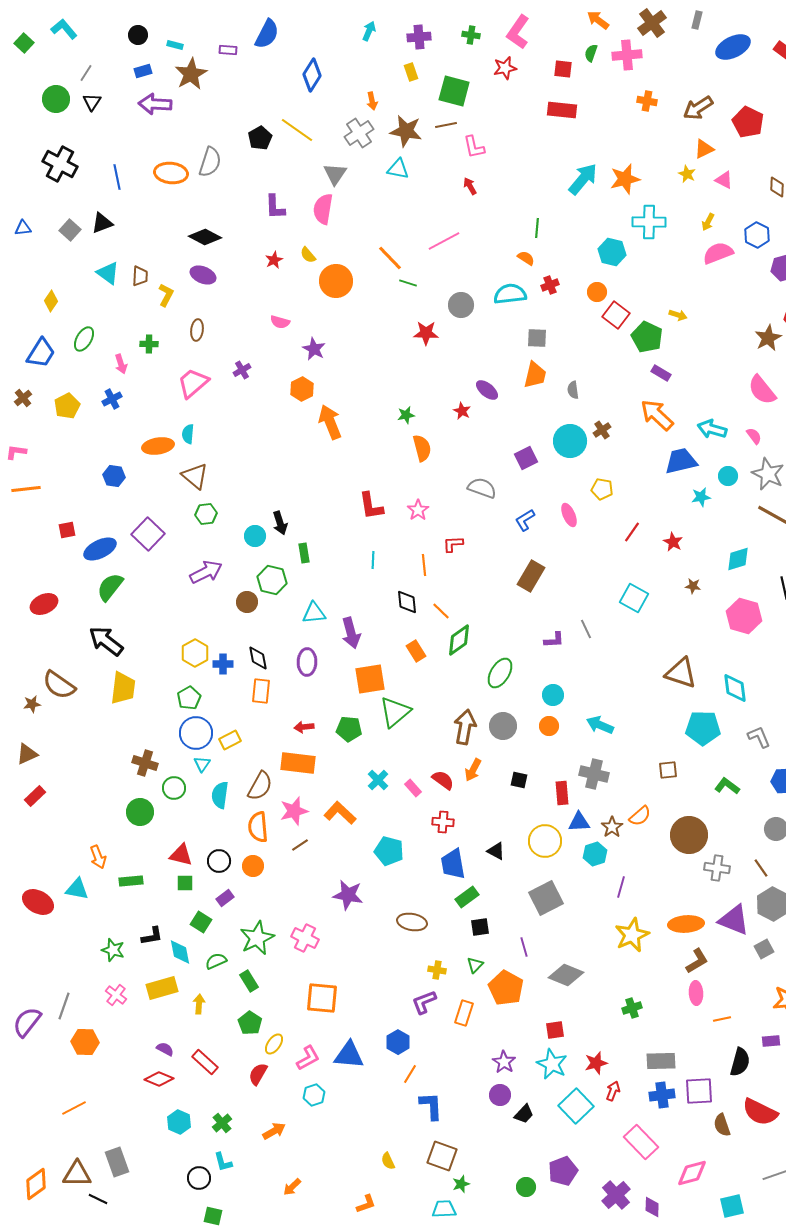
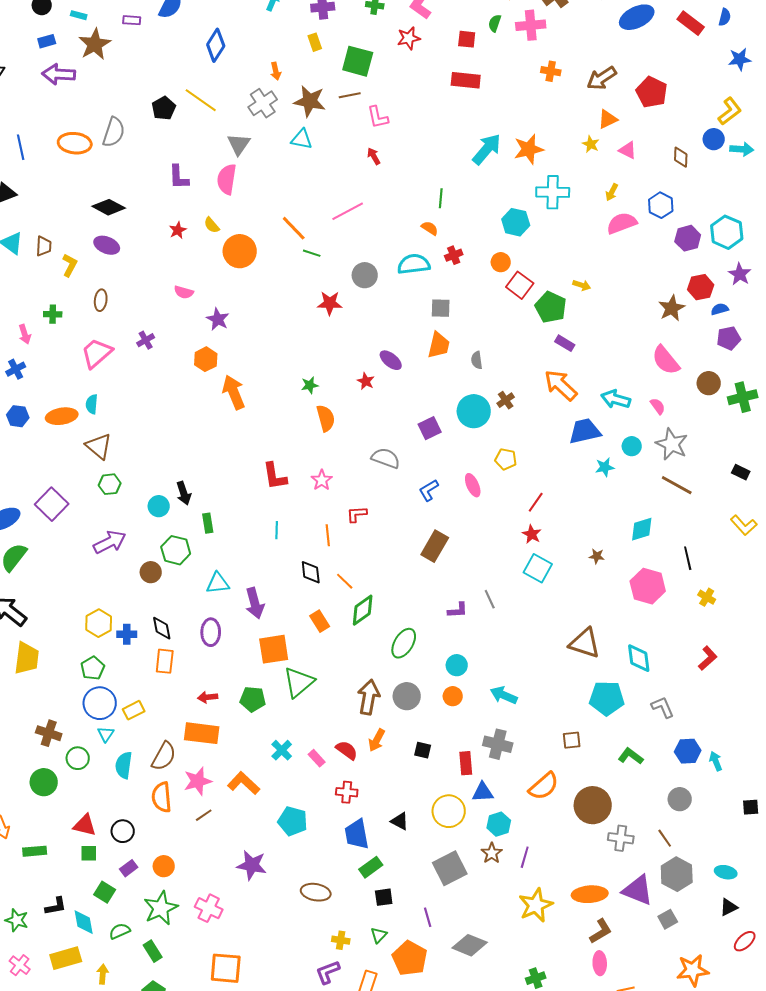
blue hexagon: (114, 476) -> (18, 416), moved
red star: (673, 542) -> (532, 534), moved
orange semicircle: (640, 816) -> (544, 786), size x1.4
brown star: (612, 827) -> (492, 853), moved
orange circle: (253, 866) -> (164, 866), moved

